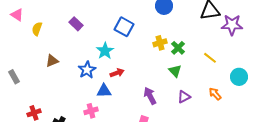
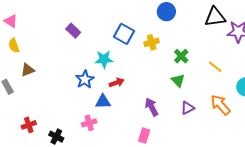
yellow semicircle: (37, 29) -> (14, 46), moved, turned -40
yellow cross: (160, 43) -> (152, 42), moved
cyan star: (105, 51) -> (104, 59), turned 30
brown triangle: (52, 61) -> (28, 70), moved
orange arrow: (215, 94) -> (220, 105), size x1.5

